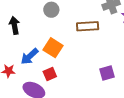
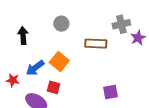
red square: (50, 74) -> (54, 87), turned 32

